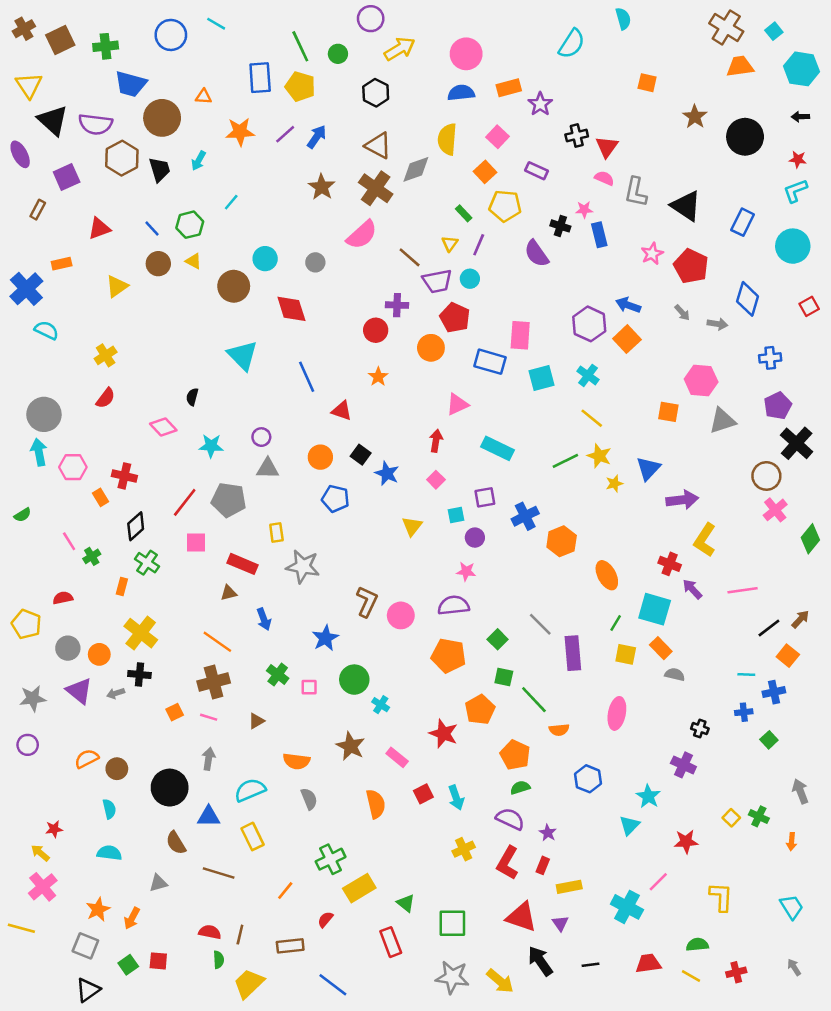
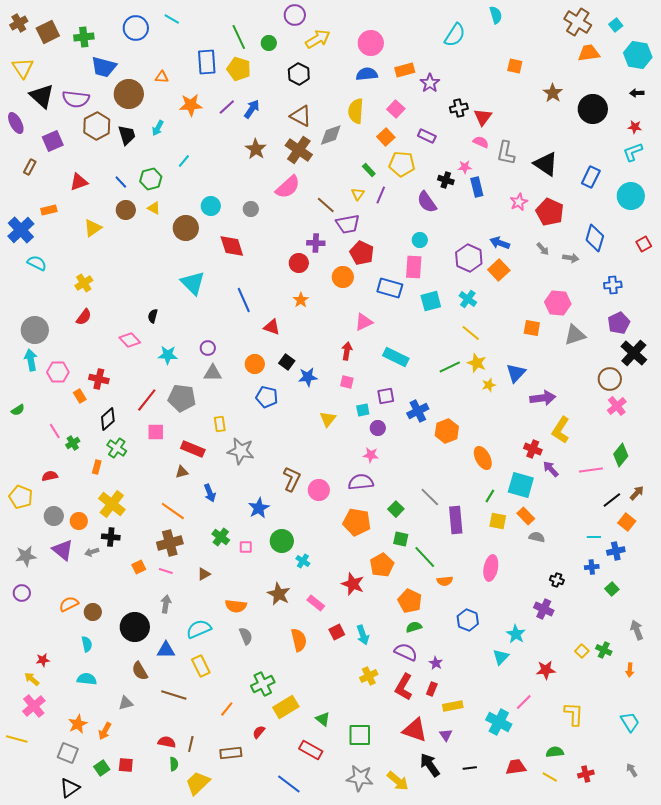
cyan circle: (470, 279) -> (420, 240), moved
blue star: (387, 473) -> (308, 377), turned -30
pink square: (436, 480) -> (347, 382), turned -32
green diamond: (810, 539) -> (621, 455), moved
red rectangle: (391, 942) -> (311, 750), turned -40
blue line: (333, 985) -> (289, 784), moved

